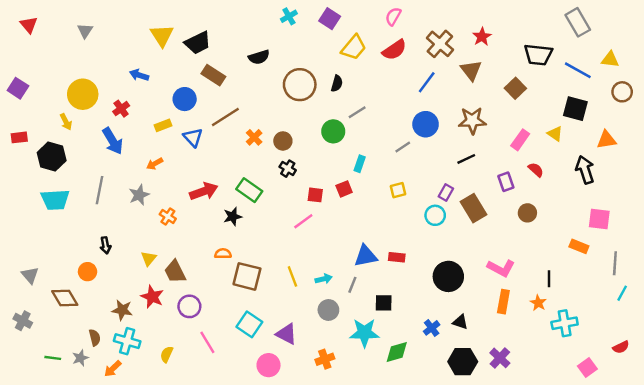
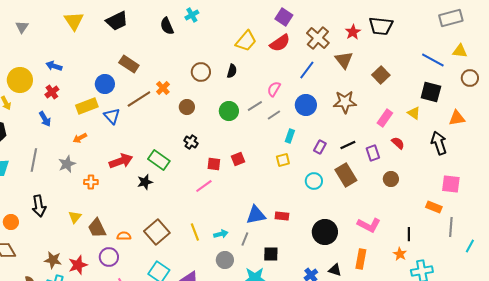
pink semicircle: (393, 16) -> (274, 89), moved
purple square: (330, 19) -> (284, 17), moved
gray rectangle: (578, 22) -> (451, 18), moved, turned -75
yellow triangle: (162, 35) -> (74, 21), moved
black trapezoid: (198, 43) -> (117, 21), moved
black trapezoid: (538, 55) -> (381, 26), moved
black semicircle: (259, 57) -> (167, 26), moved, turned 84
blue arrow: (139, 75) -> (54, 66), moved
brown circle: (300, 85) -> (201, 72), size x0.7
gray line: (357, 112) -> (255, 106), moved
yellow rectangle: (163, 125) -> (87, 106), size x1.5
orange cross: (254, 137) -> (163, 88), moved
blue arrow: (113, 141) -> (45, 119), size x0.7
brown circle: (283, 141) -> (187, 107), moved
gray line: (403, 147) -> (274, 115), moved
black line: (466, 159) -> (348, 145), moved
cyan rectangle: (360, 164) -> (290, 136), moved
purple rectangle: (446, 193) -> (320, 147), moved
orange cross: (168, 216) -> (91, 182), turned -32
black arrow: (105, 245) -> (39, 206), size x1.5
orange semicircle: (223, 254) -> (124, 236), moved
gray line: (615, 263) -> (451, 227), moved
orange circle: (88, 272) -> (11, 222), moved
brown square: (247, 276) -> (157, 232), turned 35
red star: (152, 297) -> (78, 265), moved, turned 30
orange rectangle: (503, 302) -> (361, 259), moved

